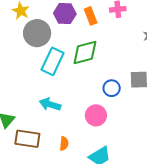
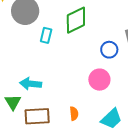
cyan rectangle: (53, 61) -> (46, 35), size x0.6
cyan arrow: (50, 104) -> (31, 84), moved

